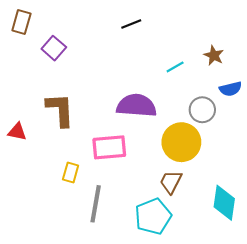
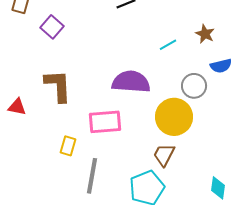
cyan diamond: (224, 203) -> (218, 188), moved, size x0.7

